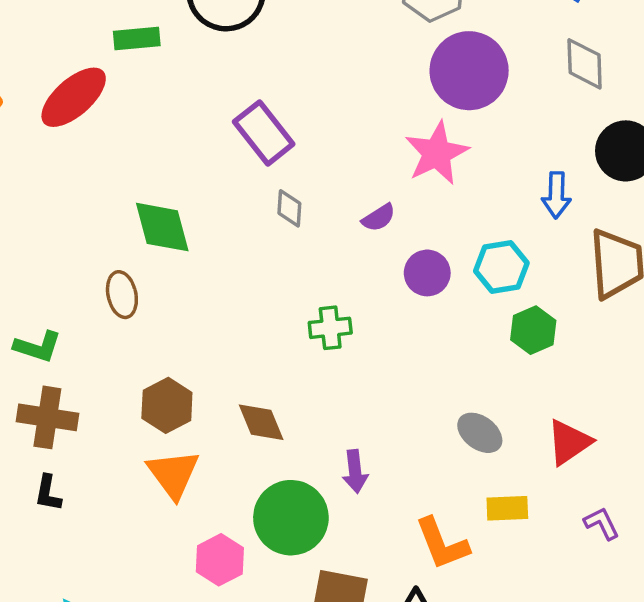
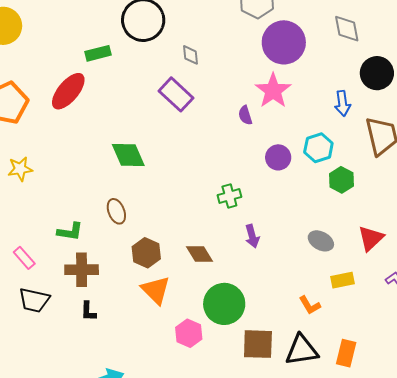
gray diamond: (289, 208) -> (191, 55), moved
purple semicircle: (379, 218) -> (245, 115), moved, turned 114
brown ellipse: (122, 295) -> (116, 211), moved
purple arrow: (355, 471) -> (252, 236), moved
orange L-shape: (442, 544) -> (310, 305), size x0.7

